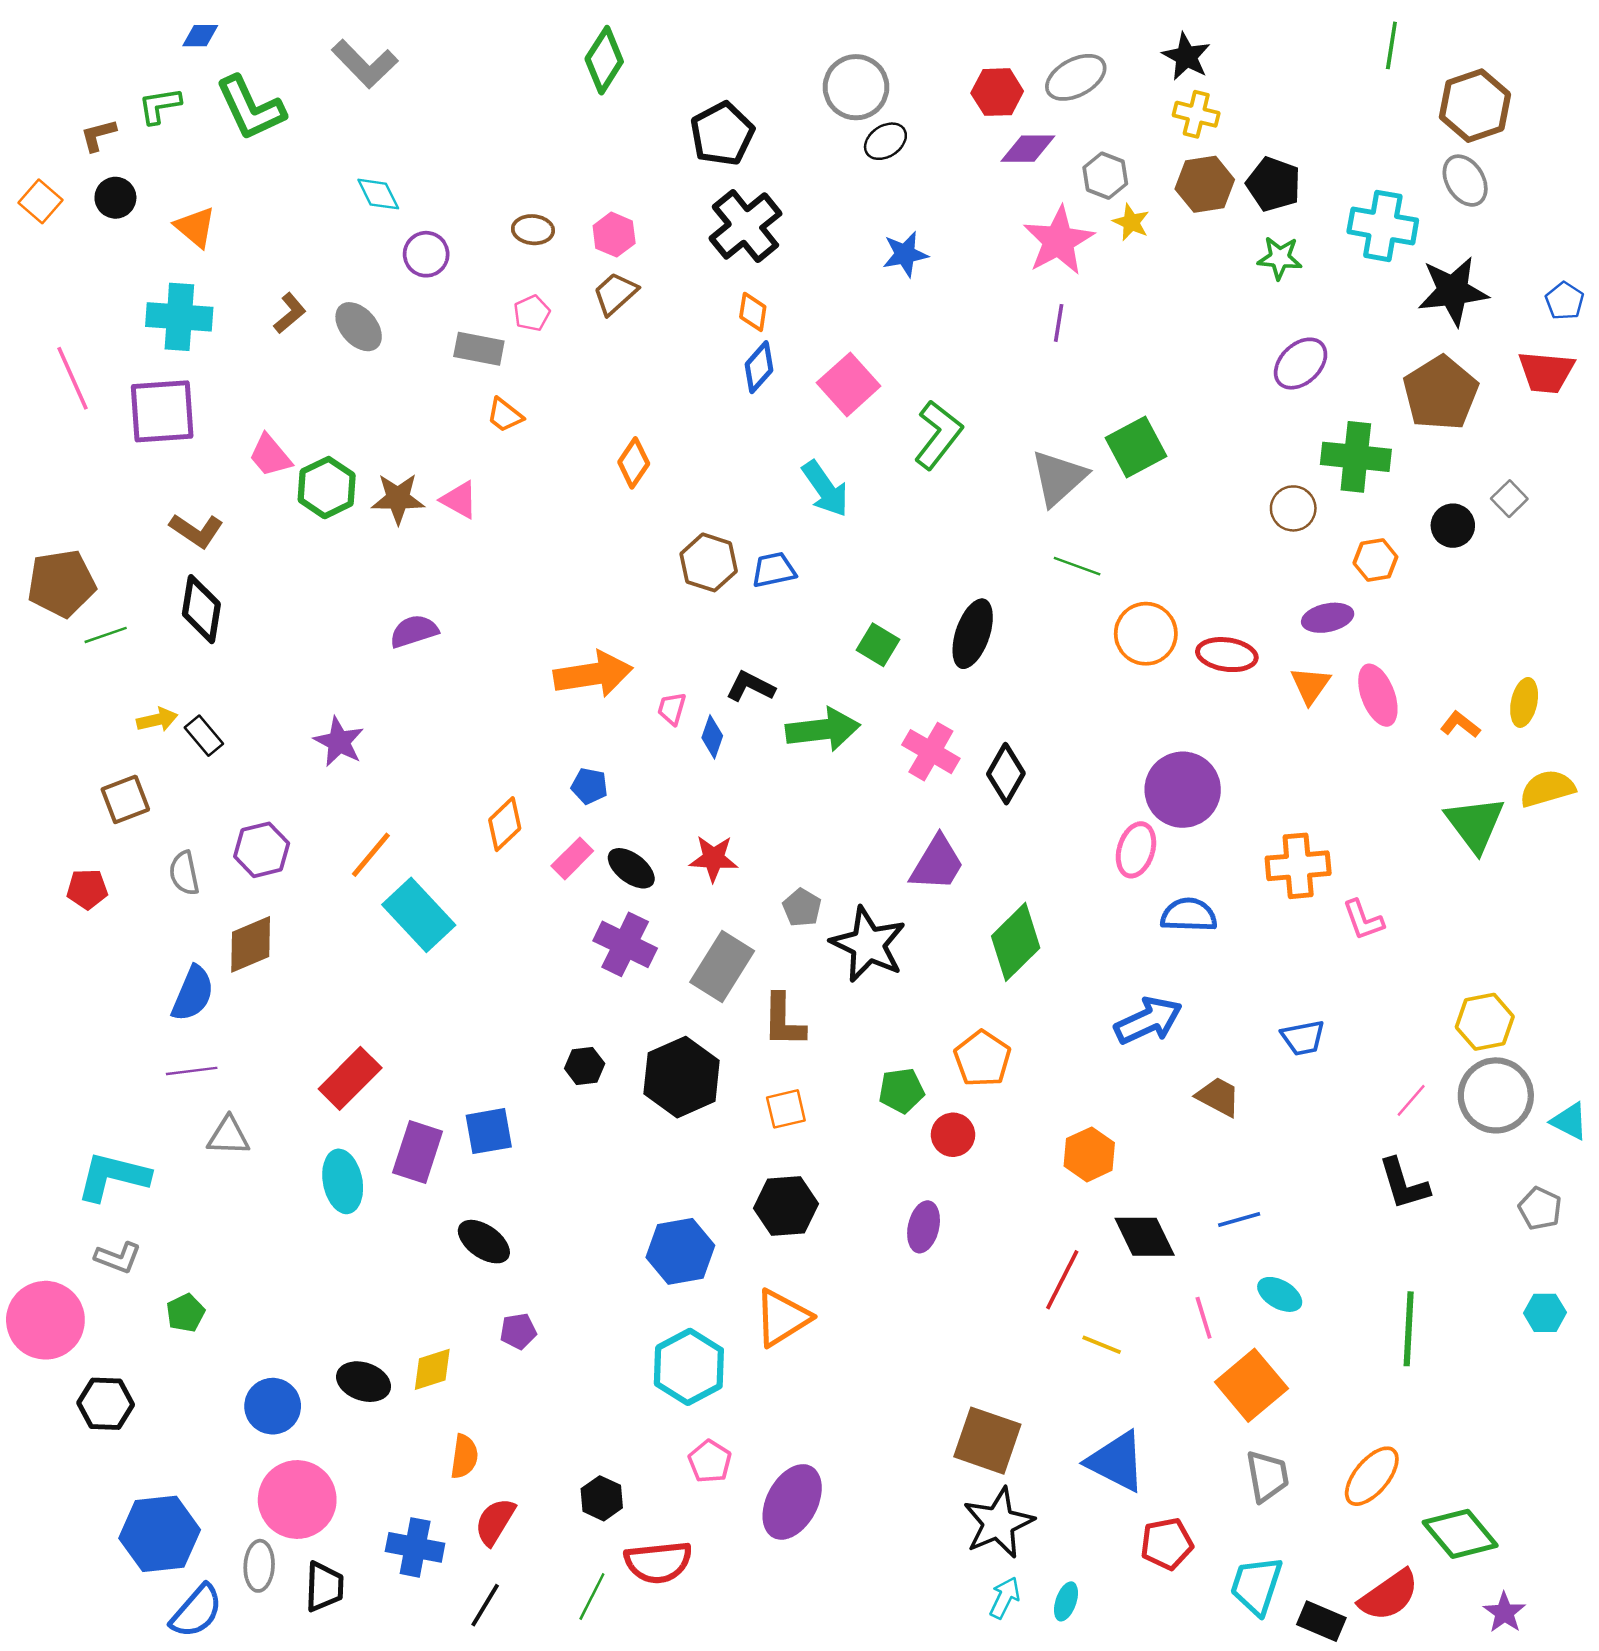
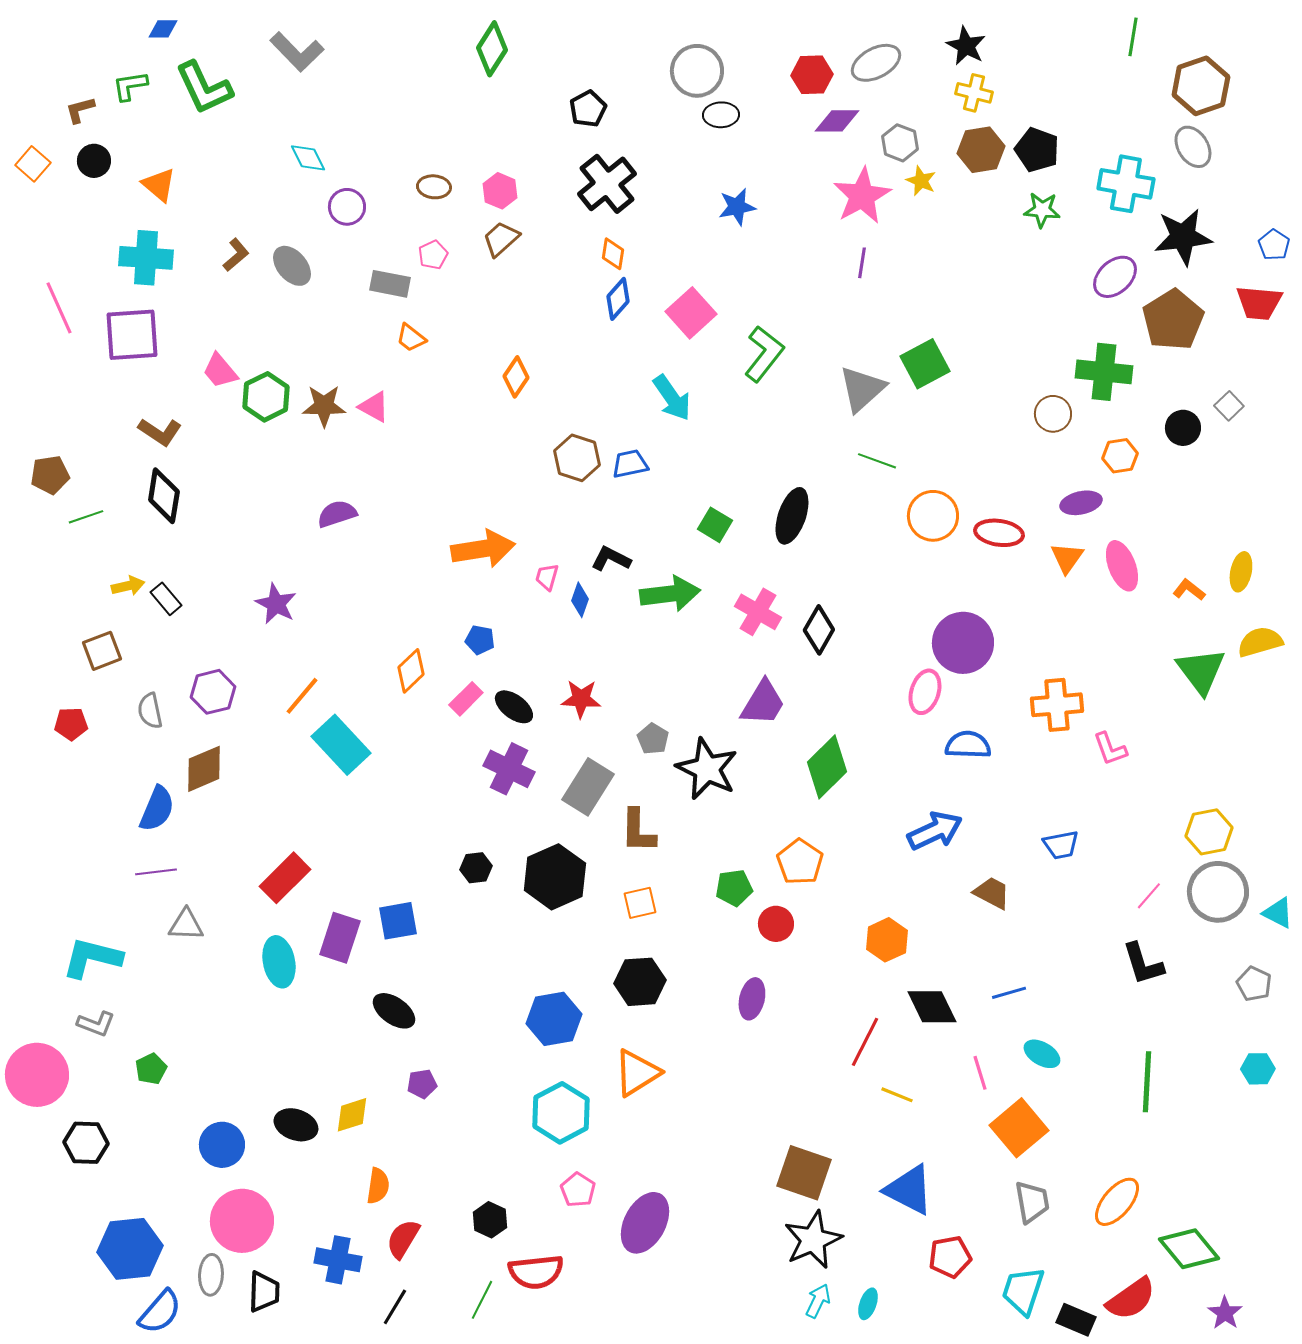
black pentagon: (722, 134) -> (588, 109), size x0.7
black ellipse: (885, 141) -> (721, 115), turned 32
purple ellipse: (1301, 364) -> (1115, 277), moved
brown pentagon: (61, 583) -> (50, 475), size x0.7

